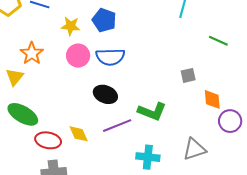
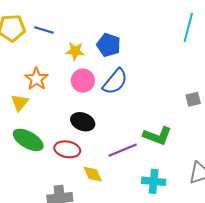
blue semicircle: (110, 57) -> (115, 82), turned -48
black ellipse: (105, 94) -> (83, 122), moved
yellow diamond: (79, 134) -> (93, 174), moved
red ellipse: (48, 140) -> (67, 149), moved

